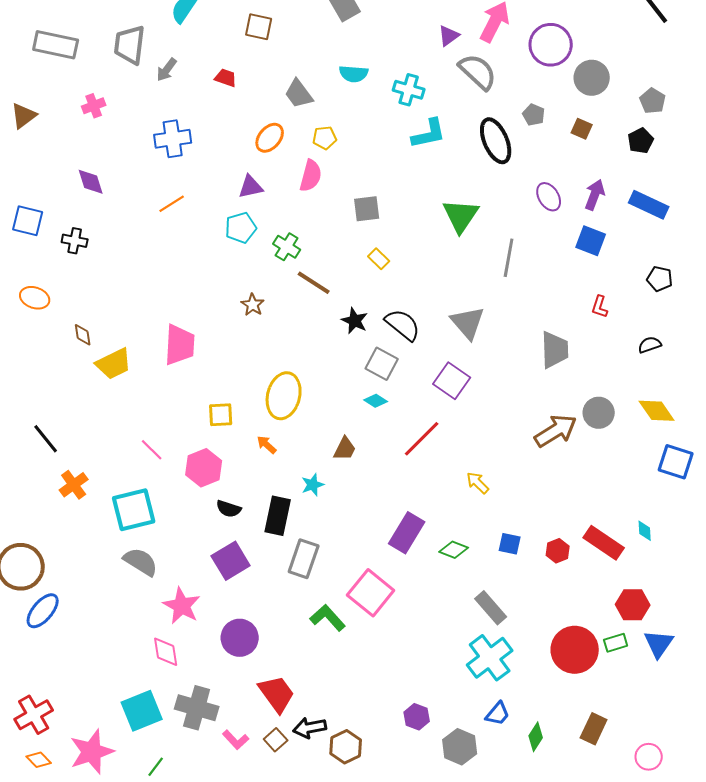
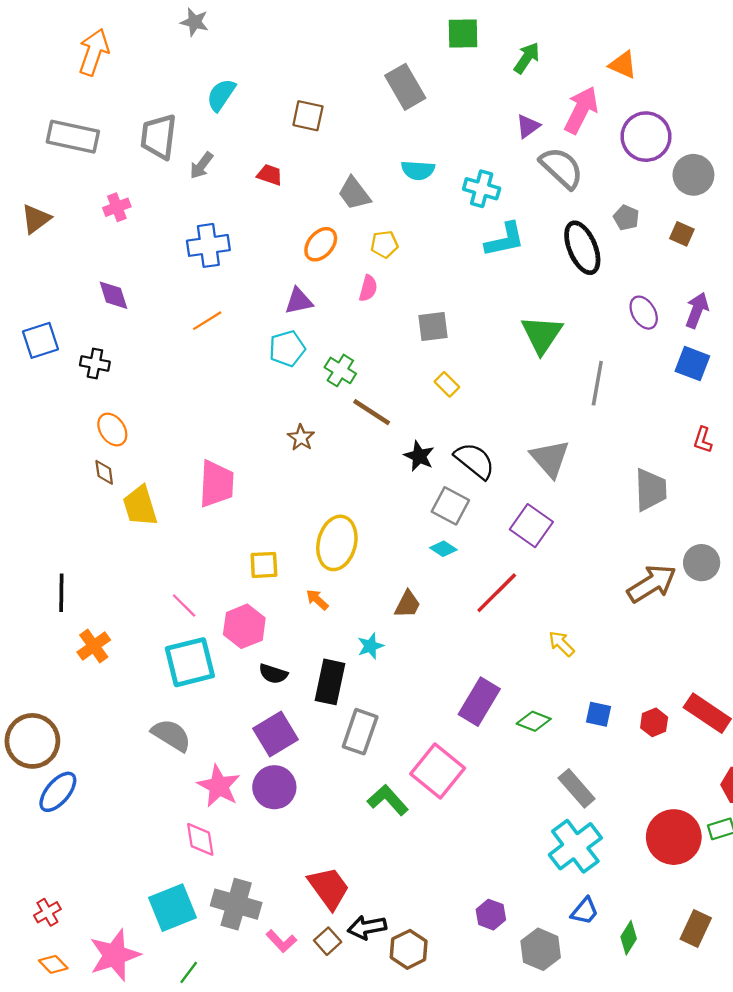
pink semicircle: (311, 176) -> (368, 288), size x0.7
blue square: (28, 221) -> (41, 340), turned -32
orange ellipse: (35, 298) -> (112, 430), moved, turned 36
yellow trapezoid: (114, 364) -> (140, 506), turned 99
black line: (46, 439) -> (61, 593), turned 40
cyan square: (134, 510) -> (190, 662), moved
purple circle: (240, 638) -> (274, 787), moved
red cross: (34, 715) -> (47, 912), size x0.6

